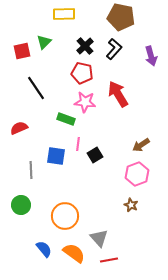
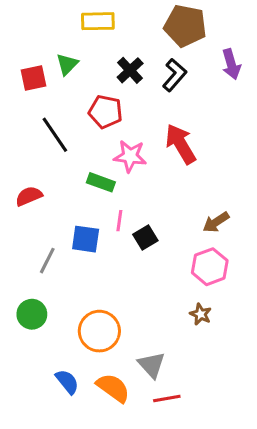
purple arrow: (151, 56) -> (231, 64), moved
red pentagon: (82, 73) -> (105, 112), moved
gray line: (31, 170) -> (47, 261), turned 30

